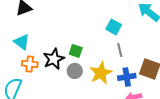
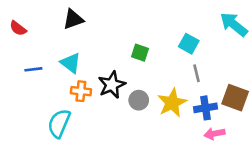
green square: (76, 51) -> (140, 53), moved

